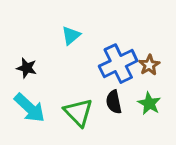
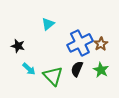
black semicircle: (114, 102) -> (77, 69), turned 35
cyan arrow: (30, 108) -> (29, 69), moved, size x0.6

